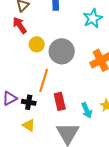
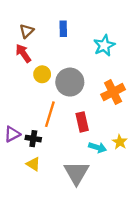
red rectangle: (60, 101) -> (82, 122), moved
cyan arrow: (87, 110) -> (98, 147), turned -49

